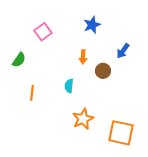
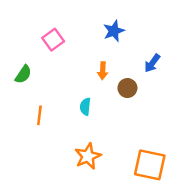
orange star: (83, 119) -> (88, 156), moved

